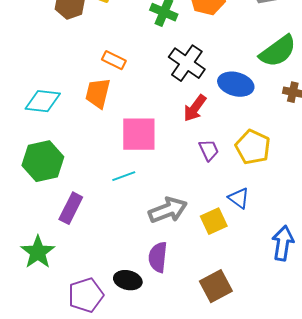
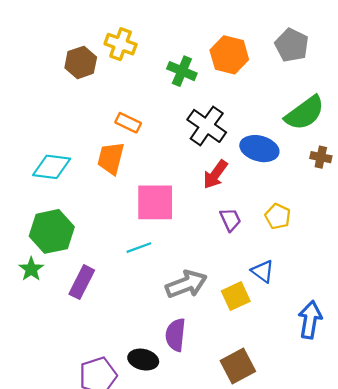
yellow pentagon: (253, 147) -> (278, 216), size x0.7
green star: (38, 252) -> (31, 269), moved, size x0.7

